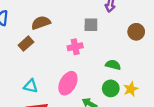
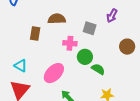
brown semicircle: (41, 23) -> (57, 19), moved
brown rectangle: (26, 44) -> (35, 33), moved, turned -56
green circle: (111, 88) -> (85, 57), moved

